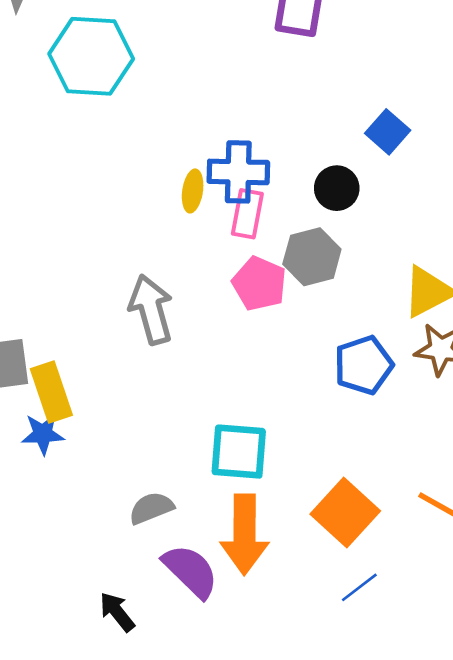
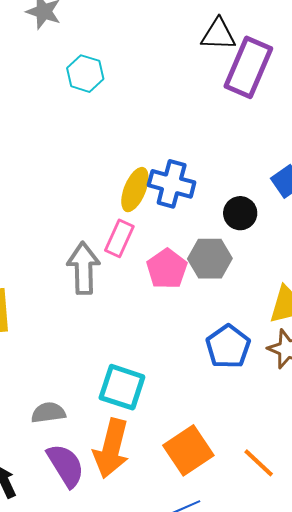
cyan hexagon: (91, 56) -> (85, 74), size x0.6
yellow ellipse: (193, 191) -> (135, 190), size x1.4
pink rectangle: (247, 214) -> (119, 238), moved
blue pentagon: (363, 365) -> (228, 347), turned -30

